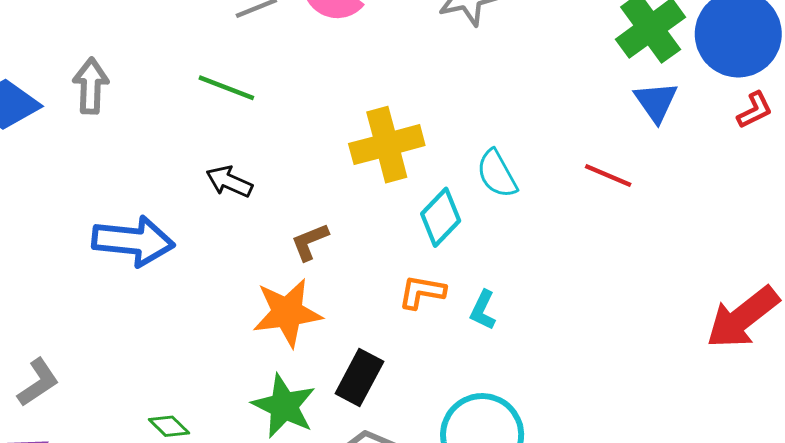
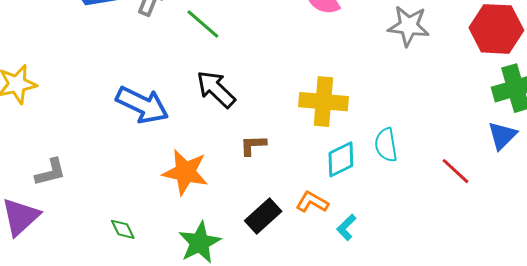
green line: (226, 88) -> (203, 24), moved
black arrow: (229, 182) -> (216, 89), size x1.4
orange star: (287, 313) -> (185, 172), moved
black rectangle: (359, 377) -> (263, 216), moved

